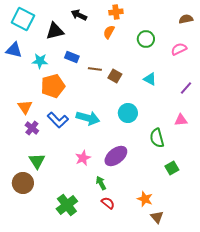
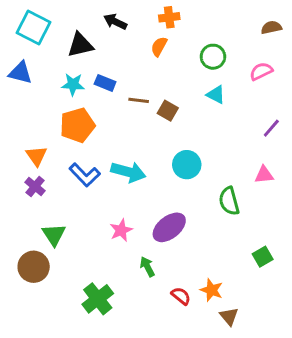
cyan star: (40, 61) -> (73, 84), moved
cyan triangle: (150, 79) -> (216, 95), moved
purple cross: (32, 128) -> (35, 187), moved
green square: (172, 168) -> (263, 257), moved
red semicircle: (108, 203) -> (181, 296), moved

